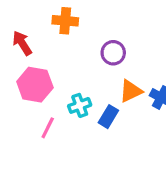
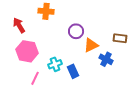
orange triangle: (131, 91) -> (91, 45), moved
blue rectangle: (108, 117) -> (73, 71), turned -56

